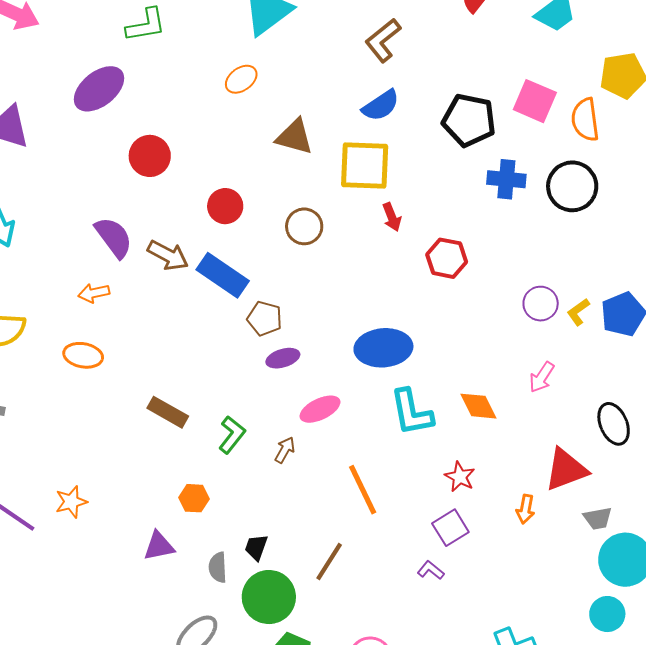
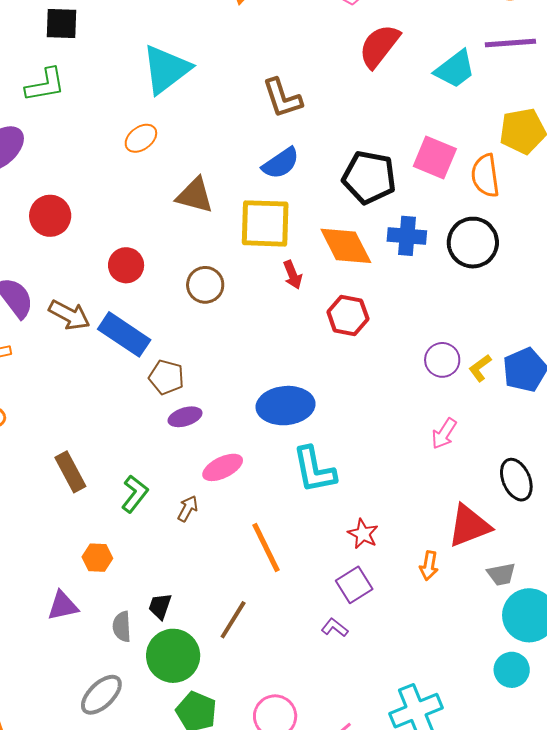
brown L-shape: (383, 40) -> (282, 98), turned -69
orange diamond: (478, 406) -> (346, 246), moved, size x1.4
brown rectangle: (168, 412) -> (70, 472), turned 33

